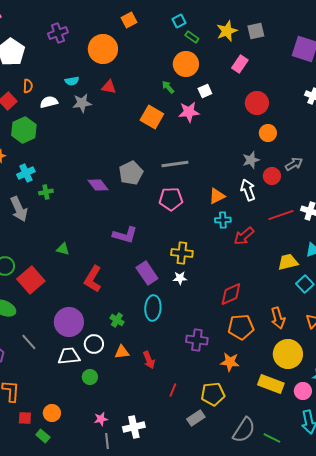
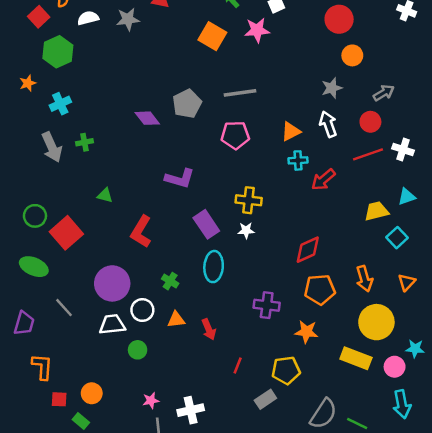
red circle: (272, 176) -> (370, 122), moved
green cross: (46, 192) -> (84, 142), moved

